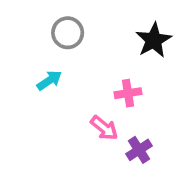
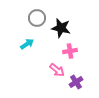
black star: (154, 40) -> (61, 28), moved, turned -30

